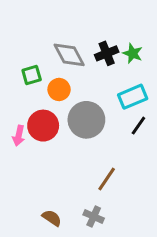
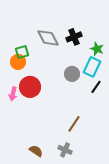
green star: (133, 53) -> (97, 49), moved
orange circle: (59, 89) -> (18, 62), moved
cyan rectangle: (133, 97) -> (92, 67), turned -42
gray circle: (86, 120) -> (72, 74), moved, size x0.6

